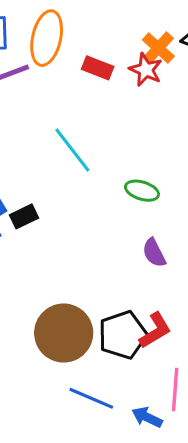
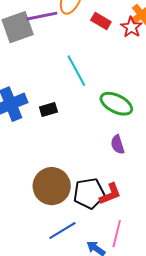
green ellipse: (142, 191) -> (116, 104), size x1.5
black rectangle: (24, 216) -> (48, 109), moved
blue line: (91, 398) -> (62, 231), turned -64

